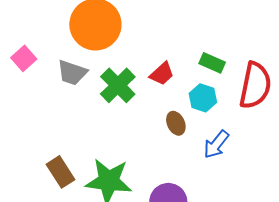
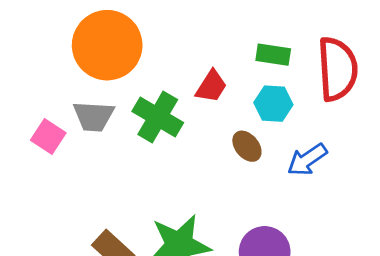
pink square: (24, 58) -> (48, 136), moved
blue arrow: (216, 144) -> (307, 160), turned 32

